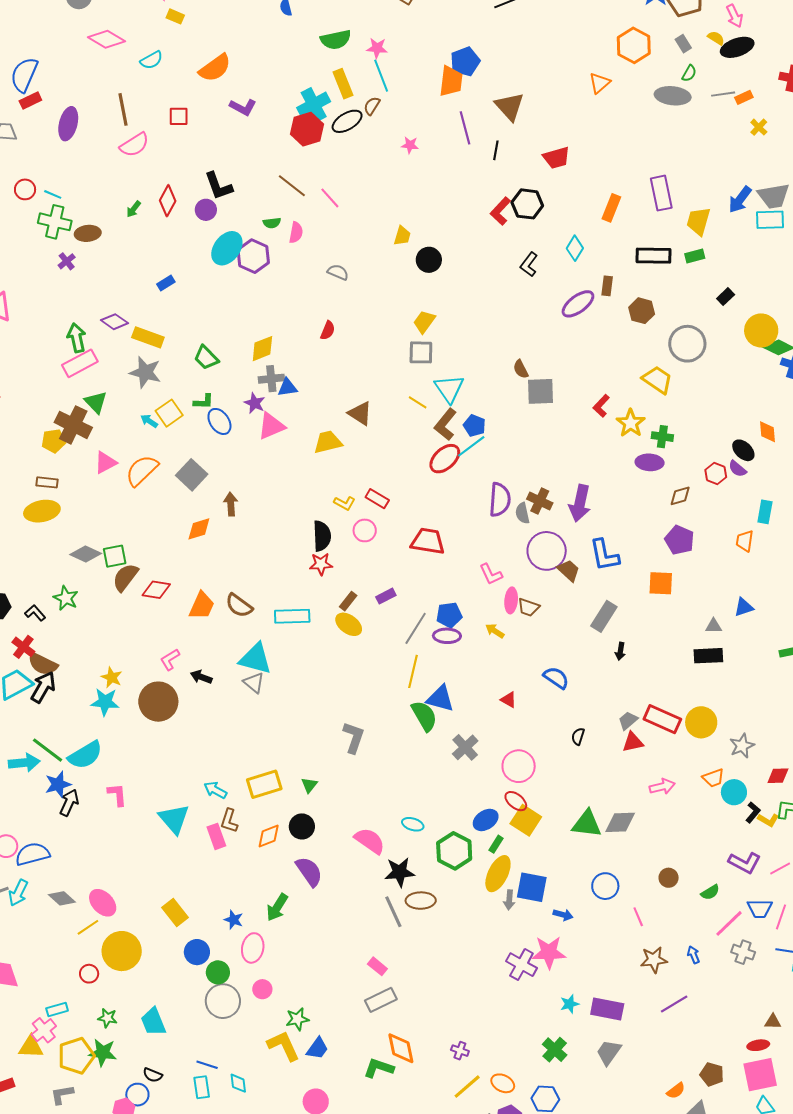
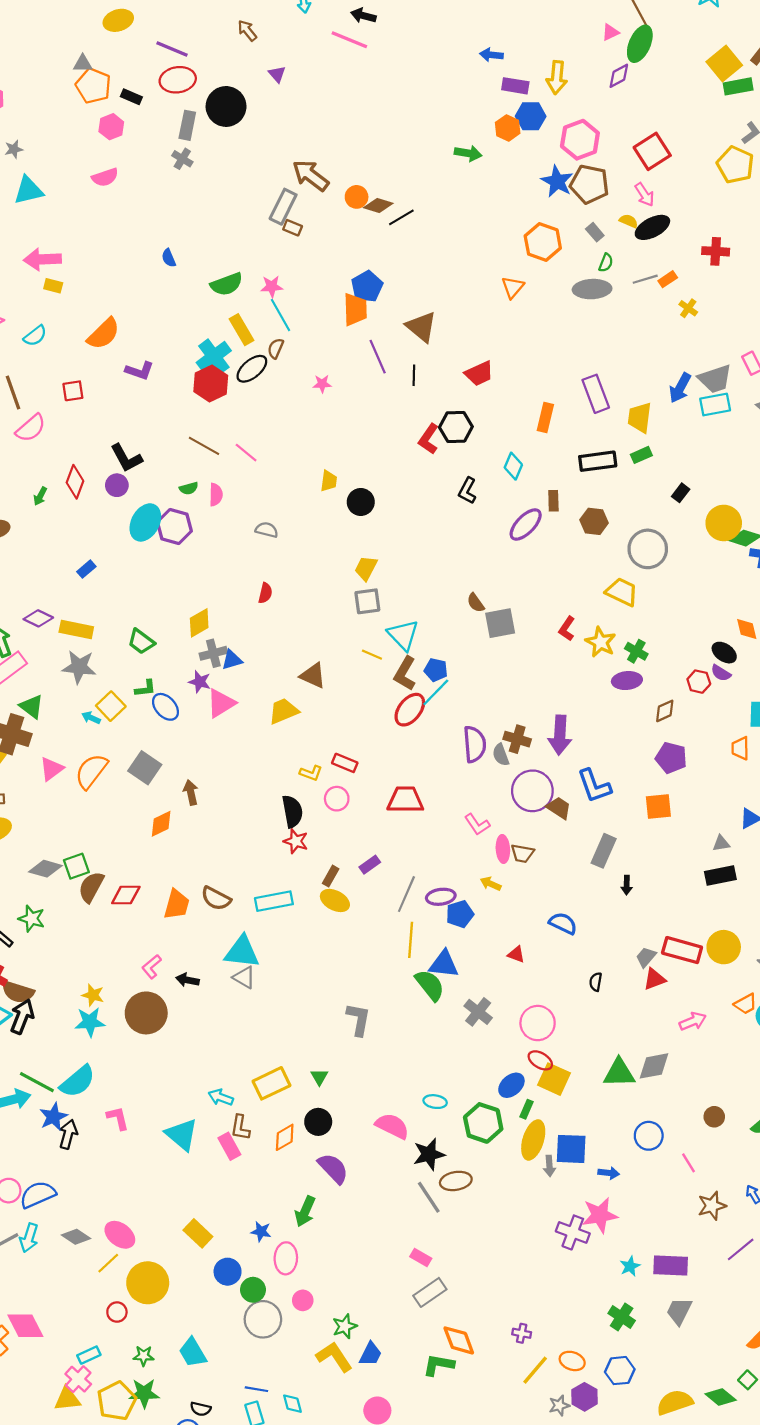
green cross: (662, 437) -> (636, 651), turned 30
red star: (321, 564) -> (296, 841), turned 30
blue pentagon: (449, 615) -> (460, 914), moved

